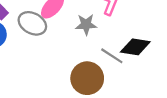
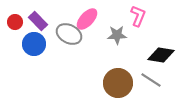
gray line: (112, 56) -> (151, 80), moved

